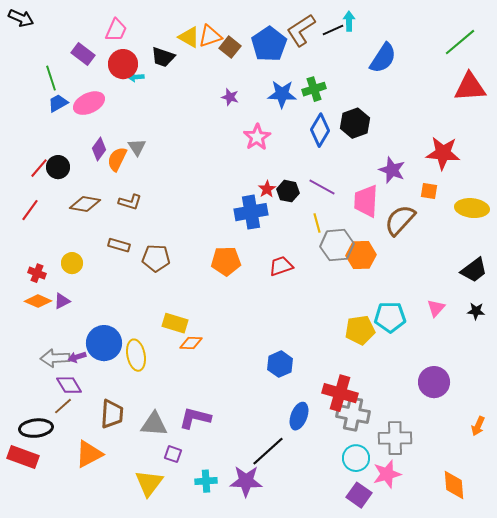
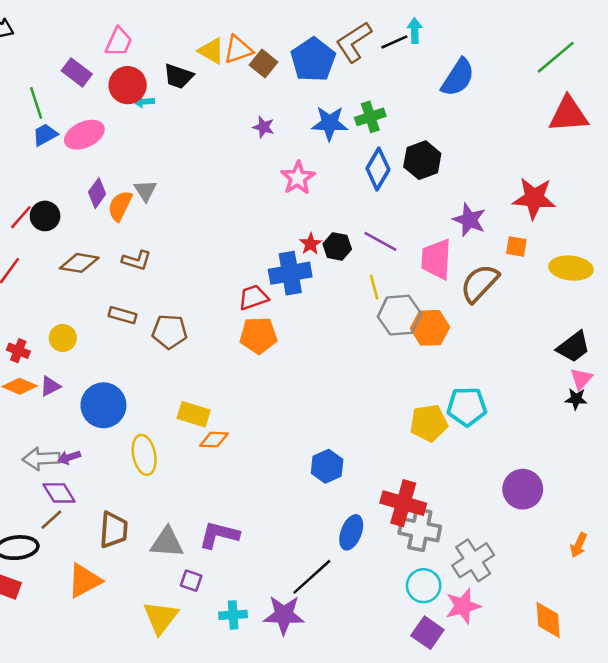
red trapezoid: (281, 266) -> (253, 297), moved
pink triangle: (436, 308) -> (581, 379), moved
blue circle: (104, 343) -> (103, 405), moved
gray cross: (395, 438) -> (473, 560), turned -32

